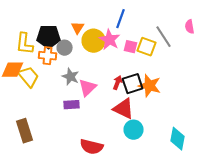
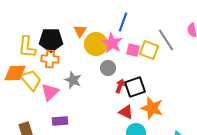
gray circle: (65, 48) -> (108, 68), moved
orange star: (150, 86) -> (152, 108), moved
pink triangle: (88, 88) -> (50, 92), moved
purple rectangle: (72, 105) -> (60, 121), moved
red triangle: (124, 109) -> (126, 112), size x0.7

